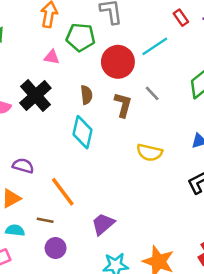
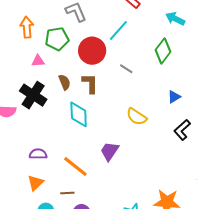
brown semicircle: (86, 95) -> (65, 82), moved
brown L-shape: (123, 105) -> (90, 83), moved
yellow semicircle: (149, 153) -> (137, 117), turned 35
purple trapezoid: (103, 224) -> (110, 151), moved

